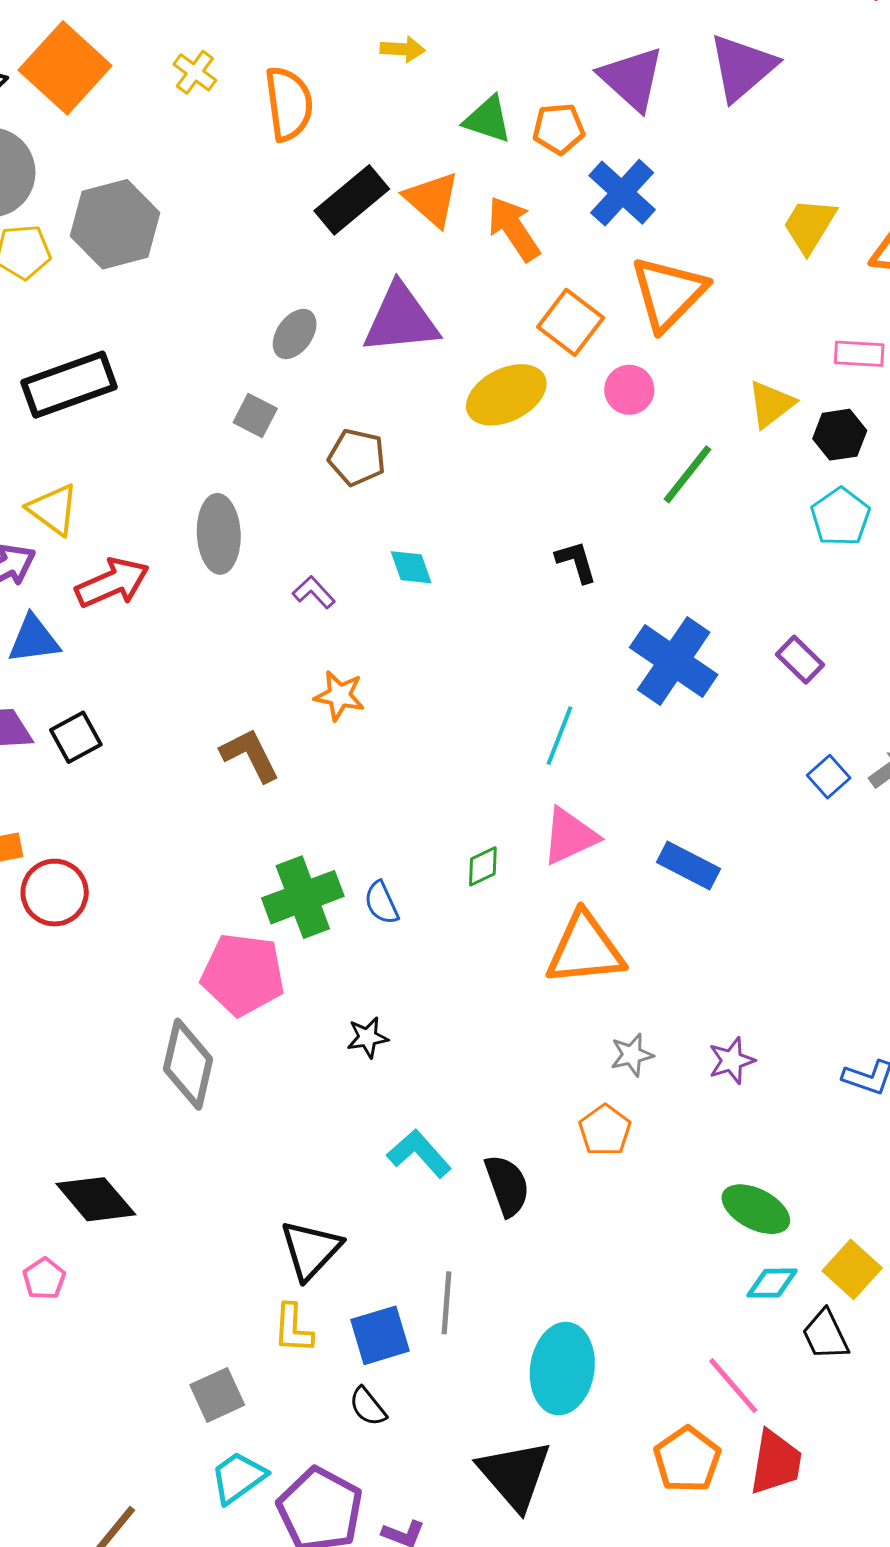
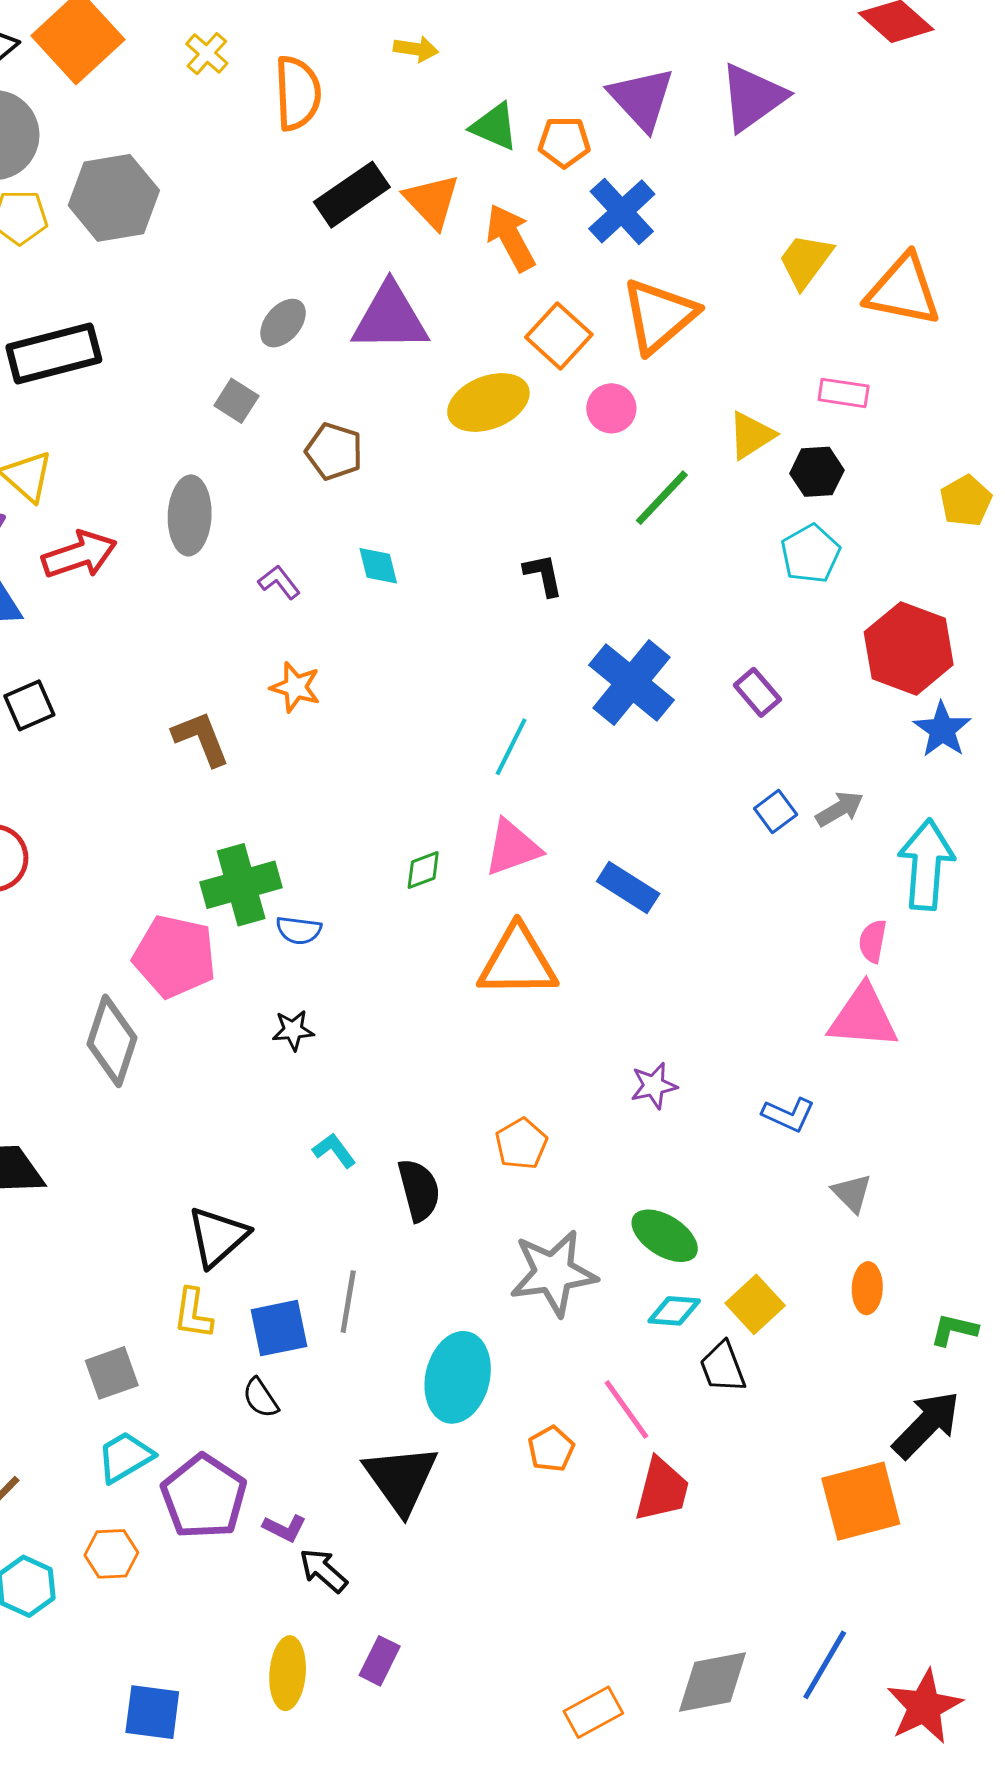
blue semicircle: (381, 903) -> (299, 930), moved, turned -63
gray star: (632, 1055) -> (553, 1273), moved, size x2.0
cyan L-shape: (419, 1154) -> (334, 1150), size x0.7
orange pentagon: (687, 1460) -> (551, 1449), moved, size x0.7

